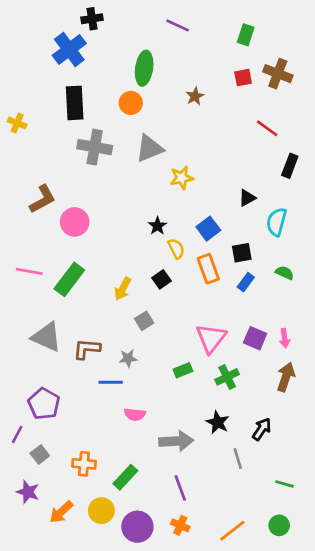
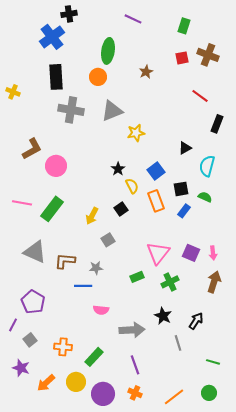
green semicircle: (284, 273) -> (205, 197), moved

